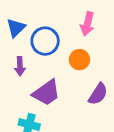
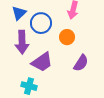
purple arrow: (20, 66) -> (22, 42), size x1.6

